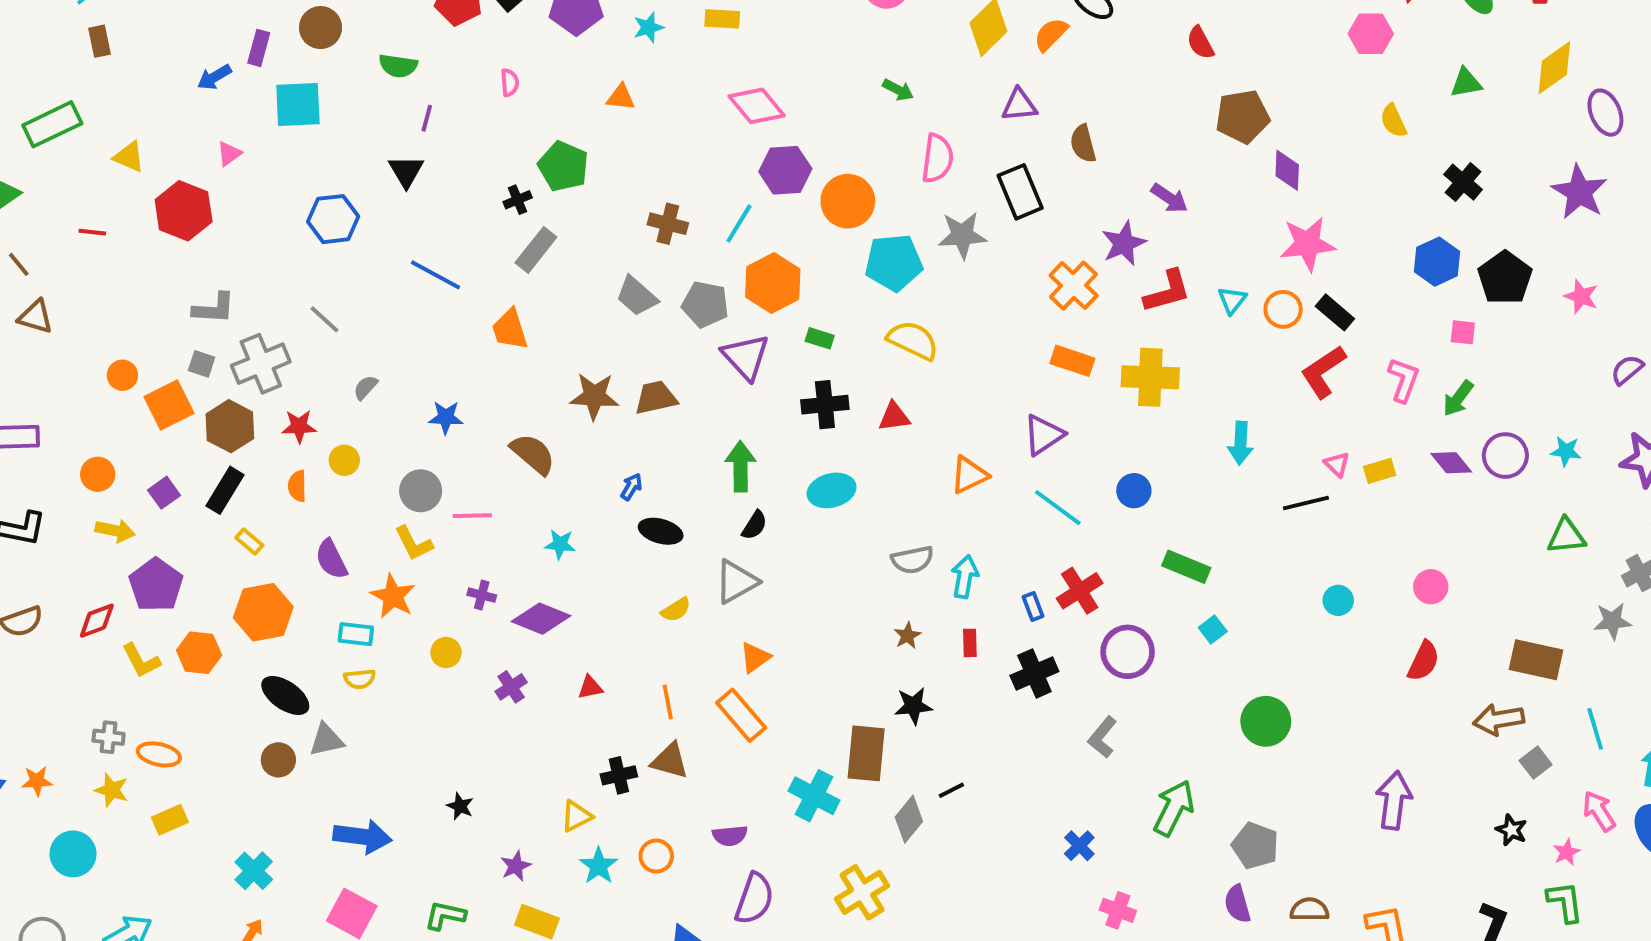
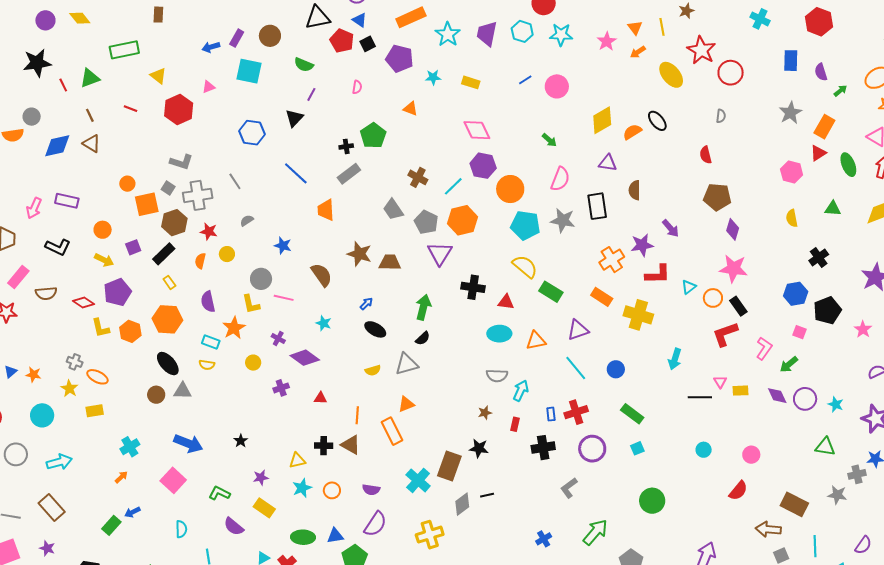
green rectangle: (820, 338) -> (551, 292), moved, size x1.6
cyan ellipse: (832, 490) -> (499, 334), moved
red diamond: (97, 621) -> (84, 302), turned 40

